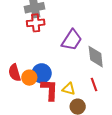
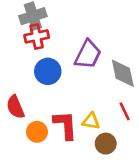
blue circle: (42, 73) -> (48, 71), moved
orange circle: (29, 78) -> (37, 132), moved

